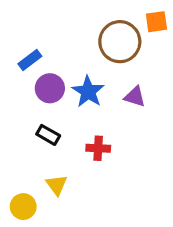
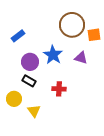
orange square: (156, 22) -> (94, 35), moved
purple circle: (50, 88) -> (30, 62), moved
yellow circle: (23, 207) -> (14, 99), moved

